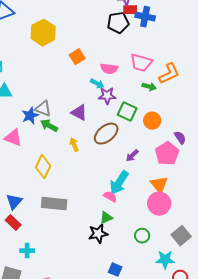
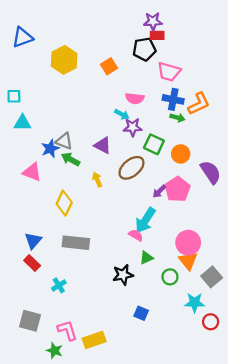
blue cross: (145, 17) -> (173, 99), moved
orange square: (77, 57) -> (109, 66), moved
pink trapezoid: (141, 63) -> (169, 72), moved
purple semicircle: (180, 138) -> (211, 172), size x1.6
pink pentagon: (167, 154) -> (177, 189), moved
orange triangle: (159, 185) -> (188, 261), moved
green triangle: (106, 218) -> (146, 258), moved
cyan cross: (27, 251) -> (59, 285), moved, turned -32

